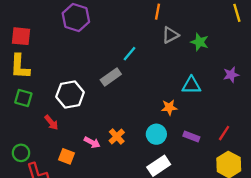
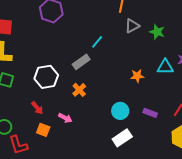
cyan triangle: (191, 85) -> (165, 67), moved
orange star: (169, 107) -> (137, 76), moved
red arrow: (51, 123) -> (37, 108), moved
orange cross: (117, 137) -> (79, 90), moved

